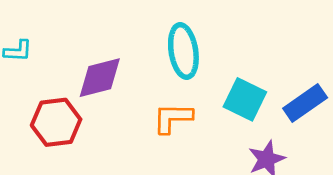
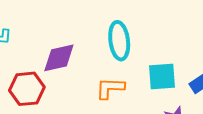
cyan square: (245, 99) -> (162, 77), turned -32

